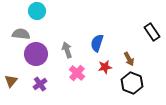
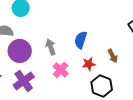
black hexagon: (132, 83) -> (102, 86), moved
purple cross: (40, 84) -> (24, 81), size x1.5

